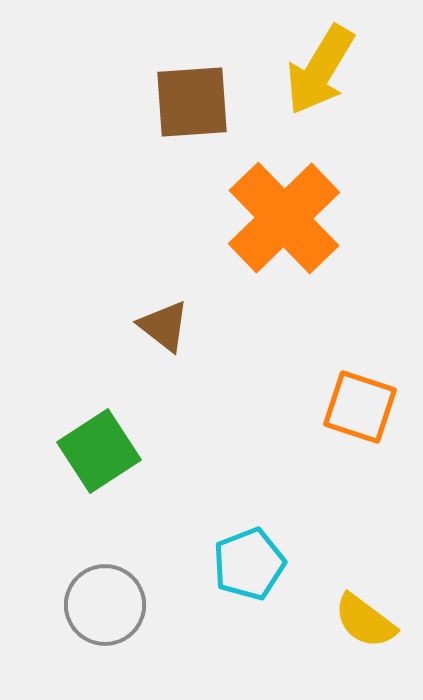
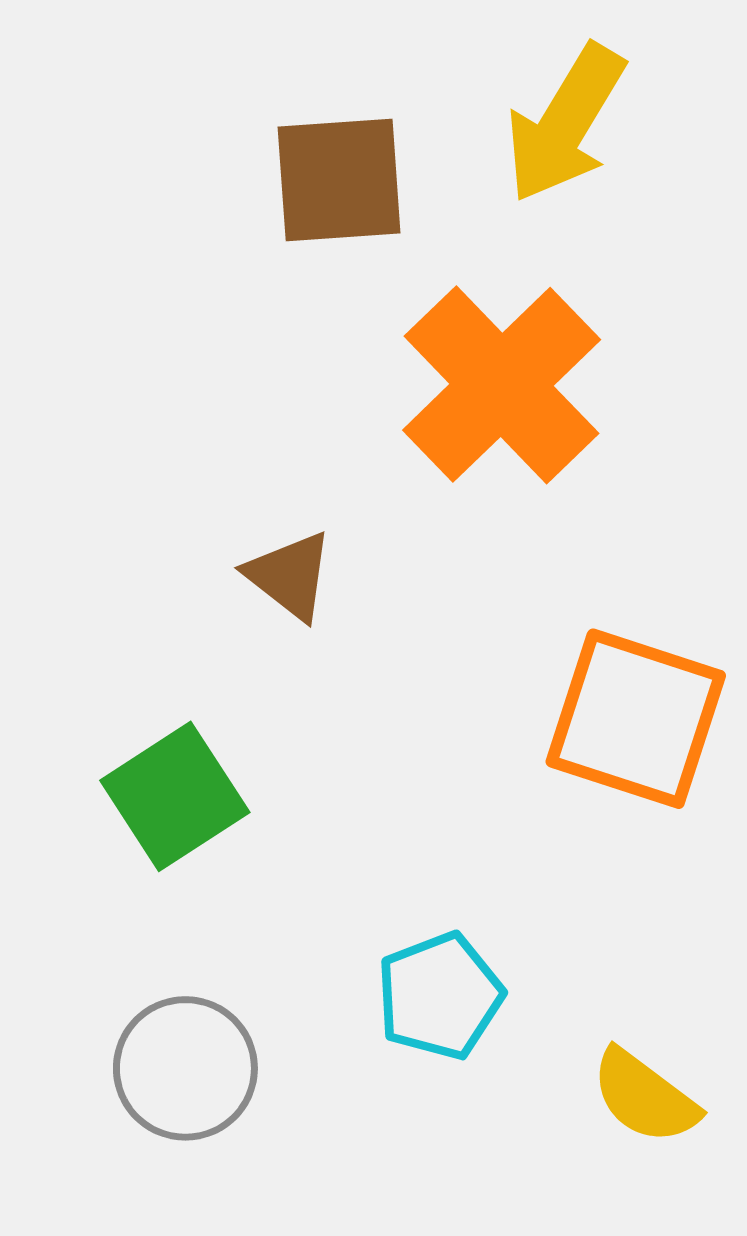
orange square: (360, 407) -> (636, 719), size x1.4

